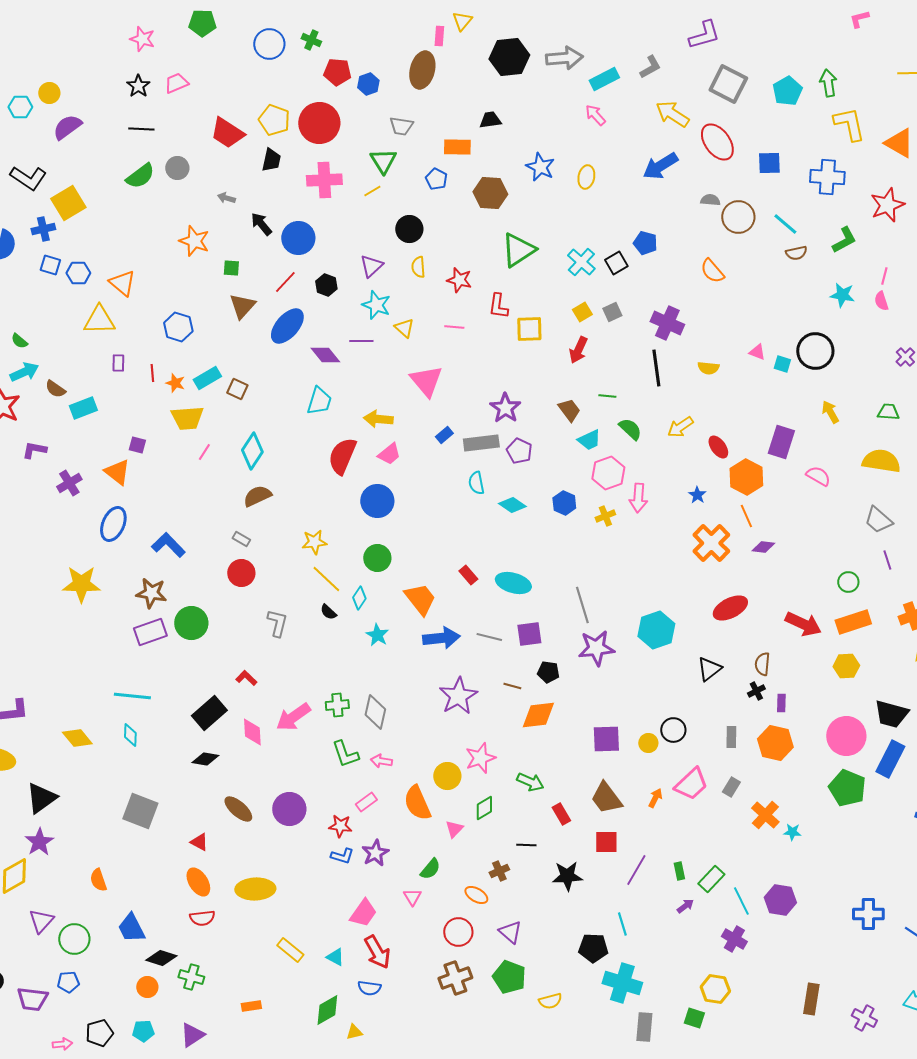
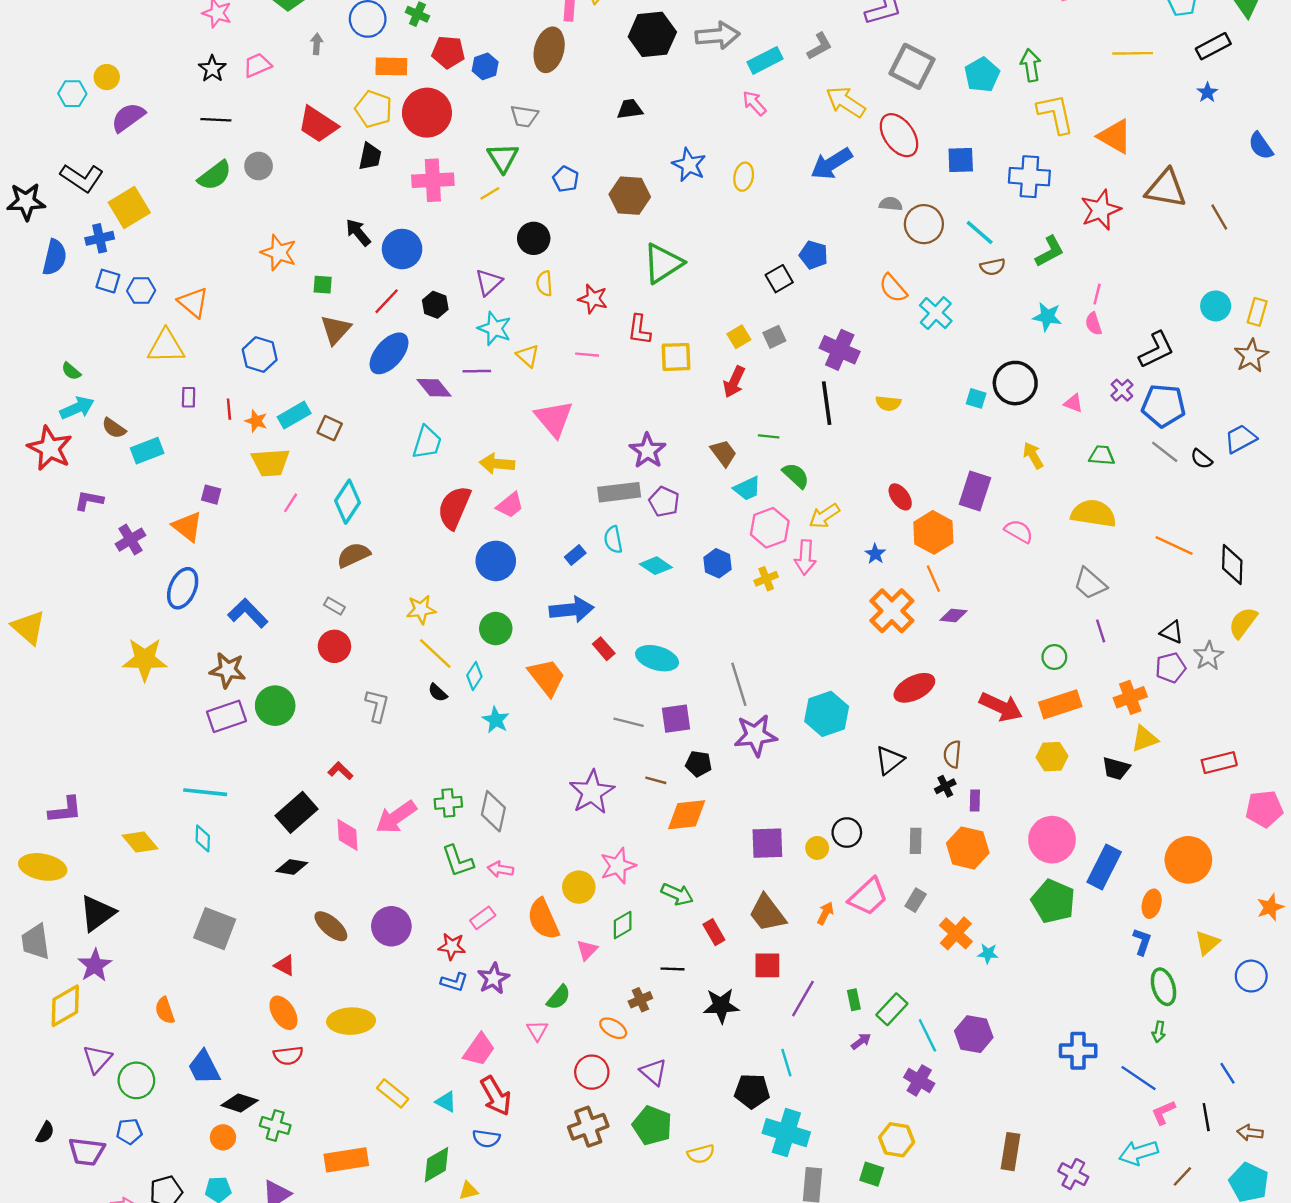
orange rectangle: (457, 147) -> (391, 66), moved
gray arrow: (226, 198) -> (317, 44), moved, turned 78
cyan cross: (581, 262) -> (936, 313), moved
pink triangle: (757, 352) -> (1073, 403), moved
yellow arrow: (680, 427) -> (824, 516), moved
blue rectangle: (444, 435) -> (575, 555), moved
blue arrow: (441, 638) -> (572, 610), moved
black trapezoid: (891, 714) -> (1116, 768), moved, size x0.7
orange rectangle: (251, 1006) -> (346, 1160), size x1.8

